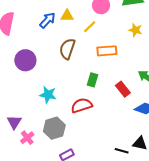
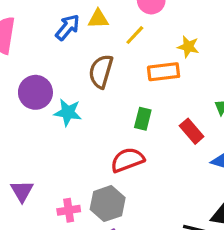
yellow star: (135, 30) -> (188, 47), moved
cyan star: (48, 95) -> (68, 112), moved
gray hexagon: (54, 128) -> (108, 204), moved
pink cross: (27, 138) -> (69, 210), moved, turned 32

